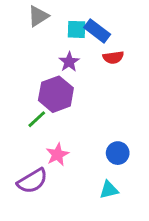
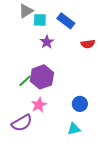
cyan square: (77, 29) -> (40, 20), moved
red semicircle: (113, 57) -> (88, 44), moved
purple hexagon: (56, 94) -> (42, 77), moved

